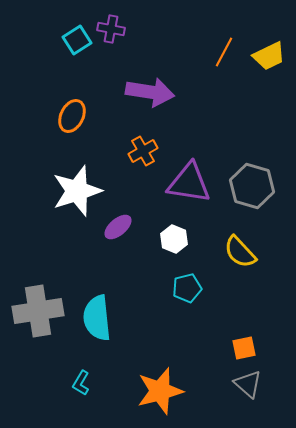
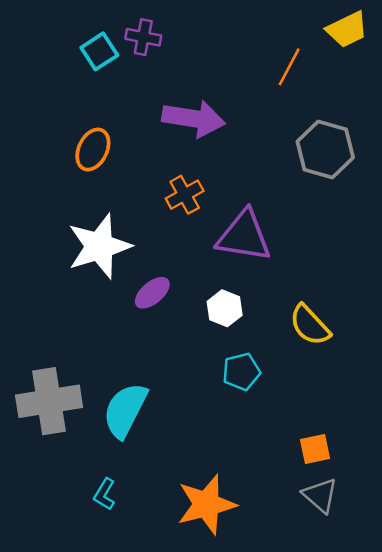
yellow trapezoid: (269, 56) -> (347, 29), moved
gray hexagon: (252, 186) -> (325, 150), moved
cyan semicircle: (97, 318) -> (125, 410), turned 33

